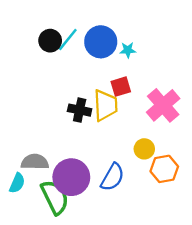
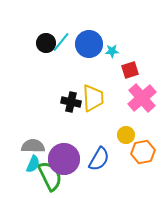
red square: (121, 87) -> (130, 70), moved
cyan semicircle: (17, 183) -> (33, 164), moved

